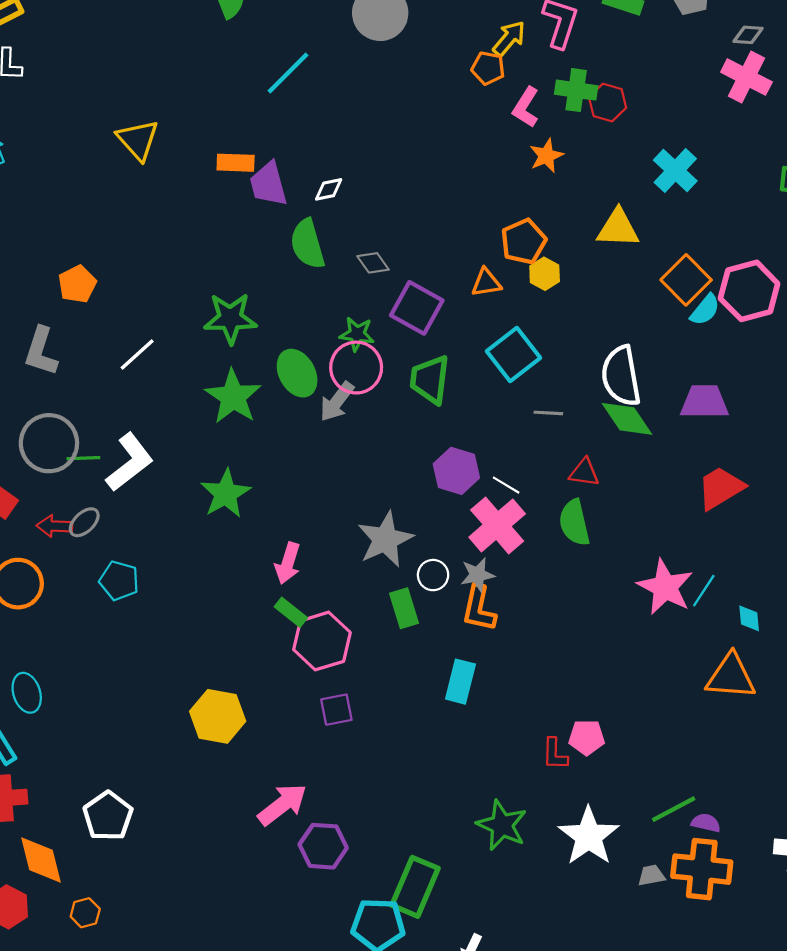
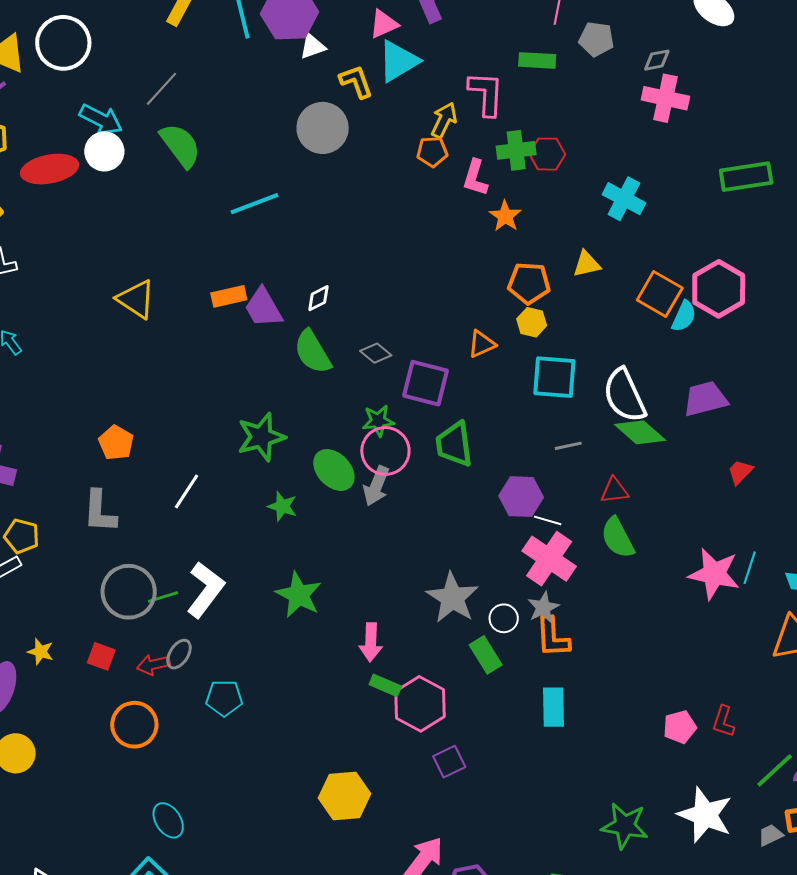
cyan line: (288, 73) -> (254, 204), turned 39
yellow triangle: (618, 228) -> (587, 264), size x0.7
orange pentagon: (524, 242) -> (529, 283), moved, turned -30
cyan square: (513, 354) -> (554, 377), moved, turned -33
green star: (233, 397) -> (282, 506), size x0.6
purple hexagon: (456, 471) -> (521, 497), moved
red trapezoid: (721, 488) -> (740, 472), size x0.6
red L-shape: (555, 754) -> (723, 721), moved, turned 32

